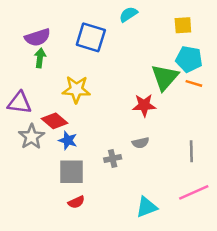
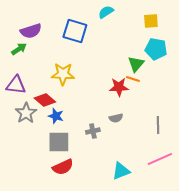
green arrow: (40, 58) -> (19, 49), moved, turned 49
green triangle: (165, 77) -> (136, 64), size x0.7
orange line: (194, 83) -> (133, 79), moved
red semicircle: (76, 202) -> (63, 167), size x1.5

